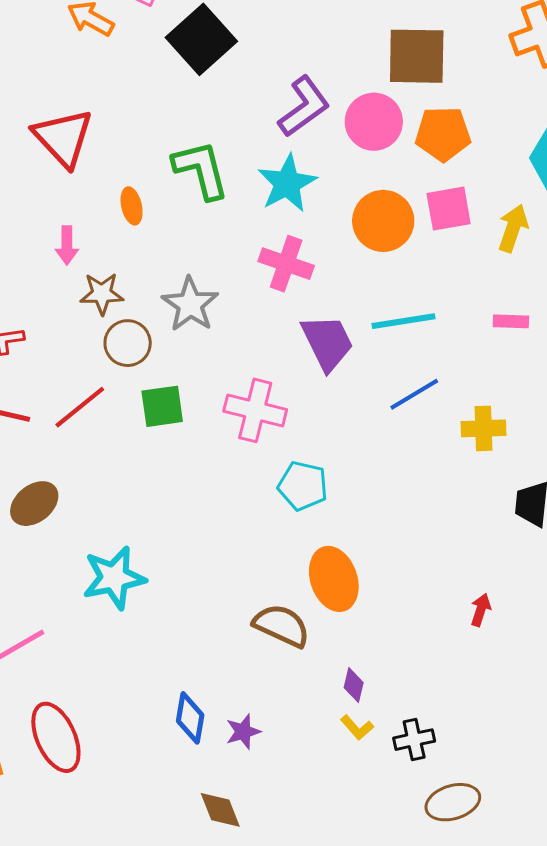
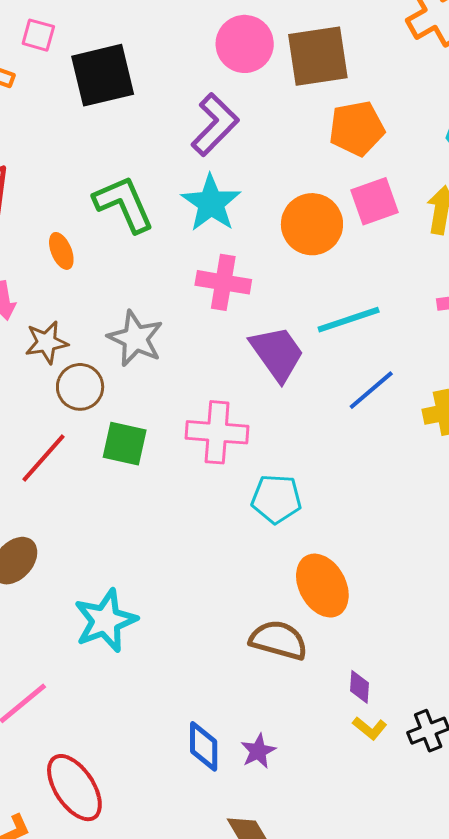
black square: (201, 39) -> (103, 75), turned 38
pink circle: (374, 122) -> (245, 44), moved
green square: (162, 406) -> (125, 444), turned 30

